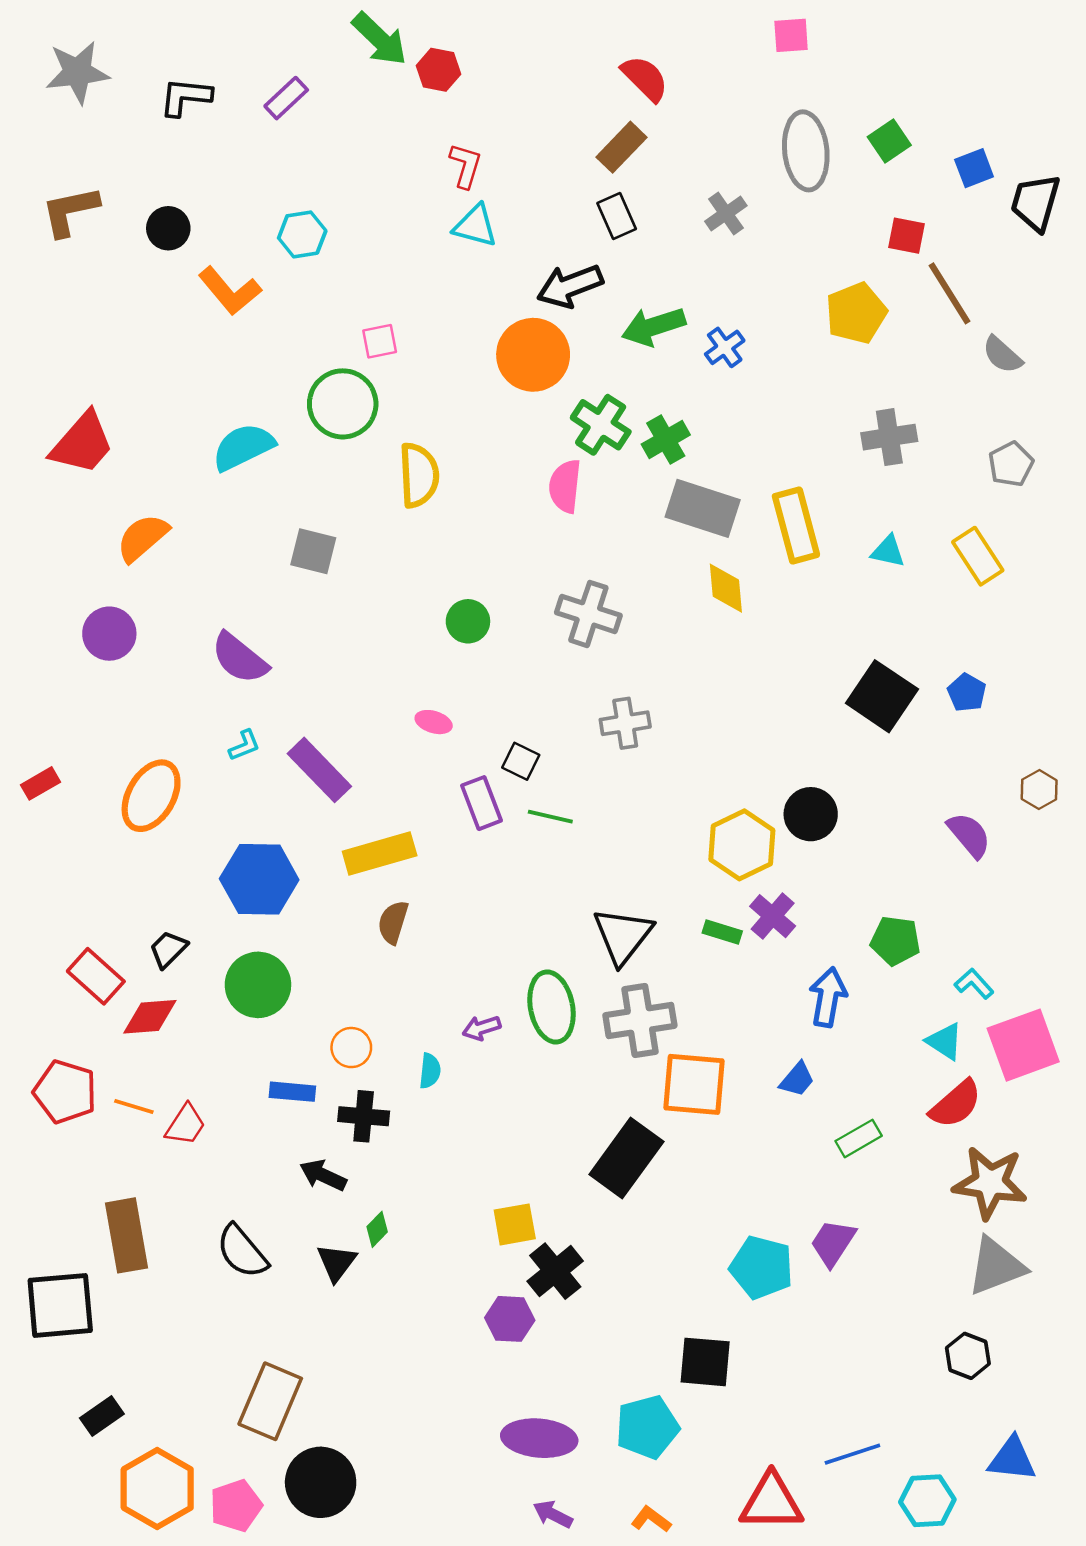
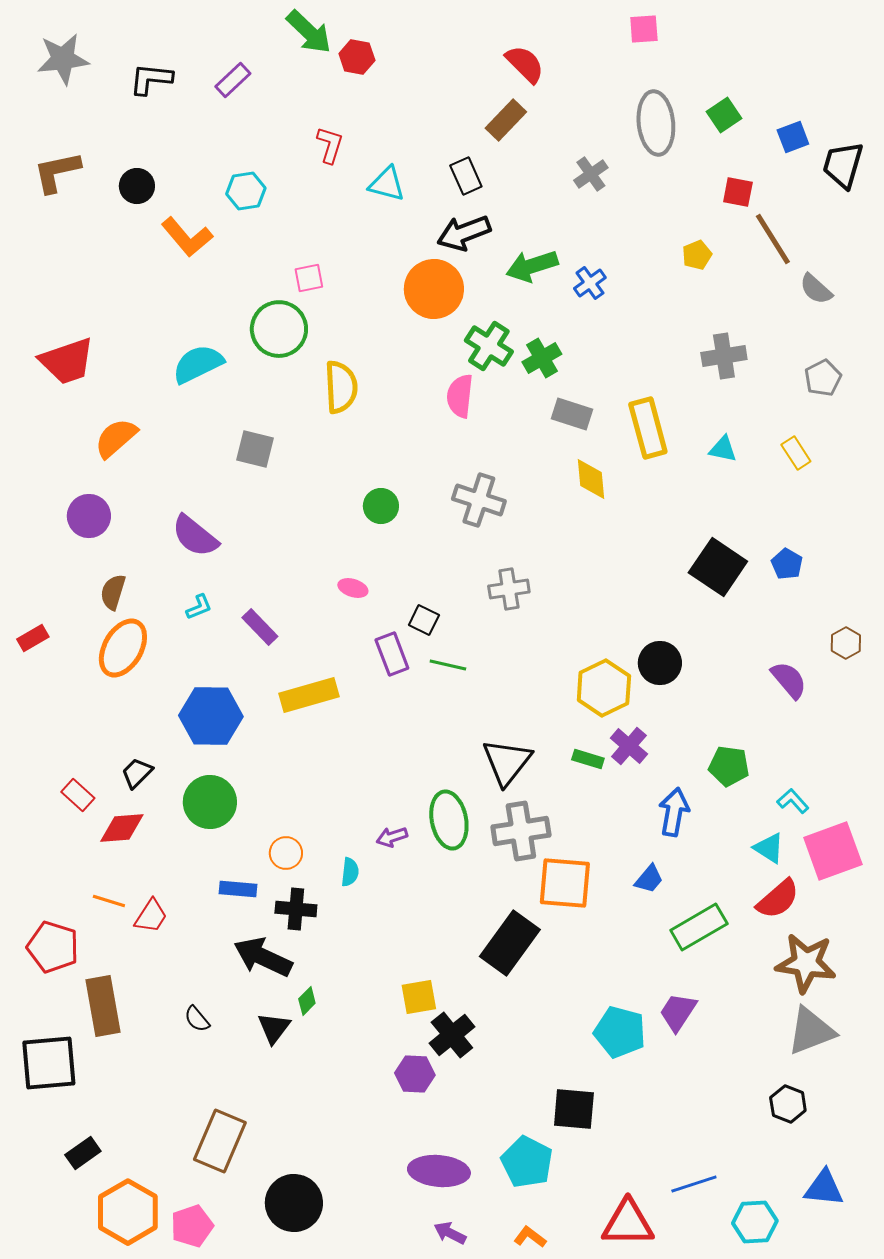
red L-shape: (466, 166) -> (330, 145), moved
black rectangle: (617, 216) -> (466, 176), moved
yellow pentagon: (856, 313) -> (697, 255), size x0.6
red trapezoid: (82, 443) -> (67, 361), turned 30
gray rectangle: (703, 508) -> (572, 414), size x0.7
yellow rectangle: (978, 556) -> (796, 453), size x0.7
purple rectangle: (319, 770) -> (260, 627), size x0.7
brown semicircle: (393, 922) -> (113, 592), moved
red rectangle: (96, 976) -> (78, 795), size x0.7
red pentagon: (65, 1092) -> (53, 947), moved
green rectangle: (859, 1138) -> (699, 927), size x1.5
black arrow: (323, 1175) -> (263, 957), size x1.5
black semicircle: (242, 1251) -> (197, 1019), size x0.6
cyan pentagon: (647, 1427) -> (527, 1162), turned -30
black circle: (321, 1482) -> (294, 1203), moved

